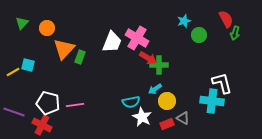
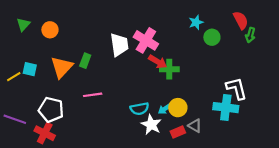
white trapezoid: (112, 42) -> (119, 45), turned -30
orange triangle: (64, 49) -> (62, 67), moved
cyan arrow: (155, 89) -> (165, 109), moved
pink line: (75, 105) -> (93, 95), moved

